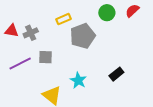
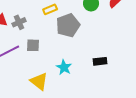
black rectangle: (116, 74) -> (100, 61), turned 32

